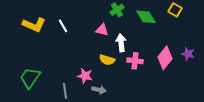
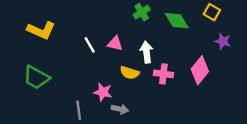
white line: (63, 26) -> (90, 45), moved
pink triangle: (102, 30) -> (115, 44), moved
purple star: (188, 54) -> (223, 41), moved
green trapezoid: (30, 78) -> (36, 78), moved, turned -95

